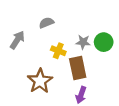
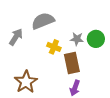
gray semicircle: (46, 23) -> (43, 21), size x1.6
brown star: (40, 81) -> (26, 82), moved

